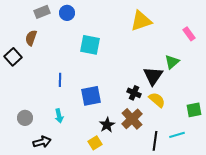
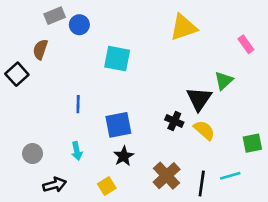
blue circle: (67, 13) -> (79, 25), moved
brown cross: (132, 119) -> (167, 176), moved
black star: (107, 125) -> (124, 156), moved
yellow square: (95, 143) -> (107, 186), moved

